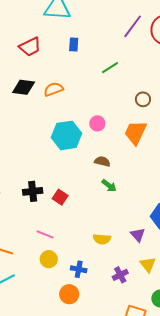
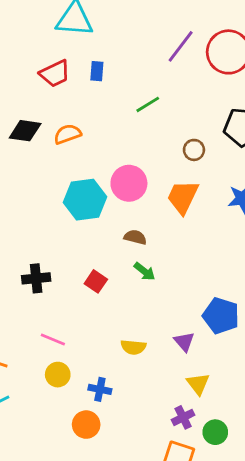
red trapezoid: (30, 47) -> (55, 74), moved
pink circle: (97, 123) -> (129, 183), size x1.6
red square: (60, 197) -> (96, 281), moved
purple cross: (120, 275) -> (183, 417), moved

